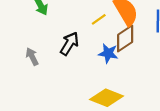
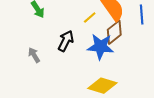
blue star: (108, 53) -> (101, 47), size x1.5

